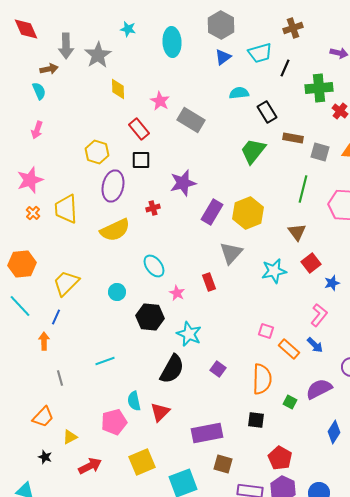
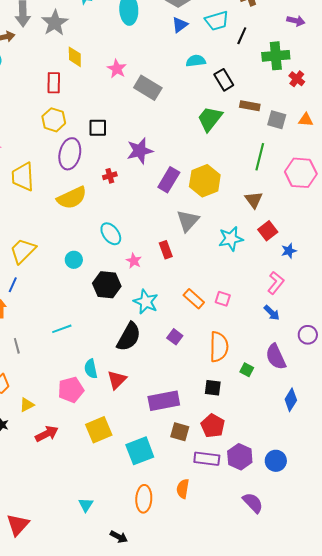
red rectangle: (139, 129) -> (54, 83), moved, turned 40
orange rectangle: (289, 349) -> (194, 299), moved
purple semicircle: (319, 389) -> (276, 357), turned -88
red pentagon: (280, 458) -> (213, 426), moved

